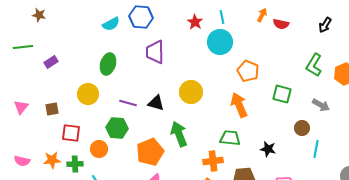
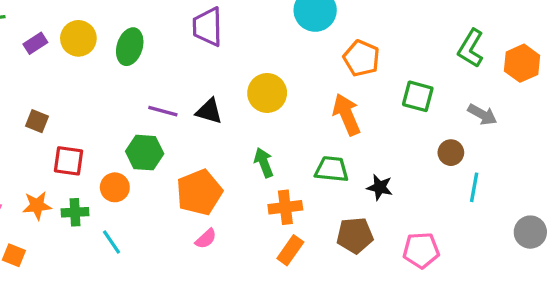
yellow circle: (88, 94) -> (78, 38), moved
brown square: (52, 109) -> (37, 121), turned 32
green arrow: (179, 134) -> (264, 163), moved, size x0.7
black star: (268, 149) -> (380, 187), moved
orange cross: (213, 161) -> (285, 207), moved

